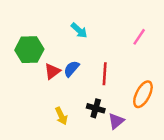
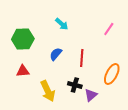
red triangle: (52, 71) -> (23, 71), moved, turned 32
yellow arrow: (61, 116) -> (48, 91), size x1.5

